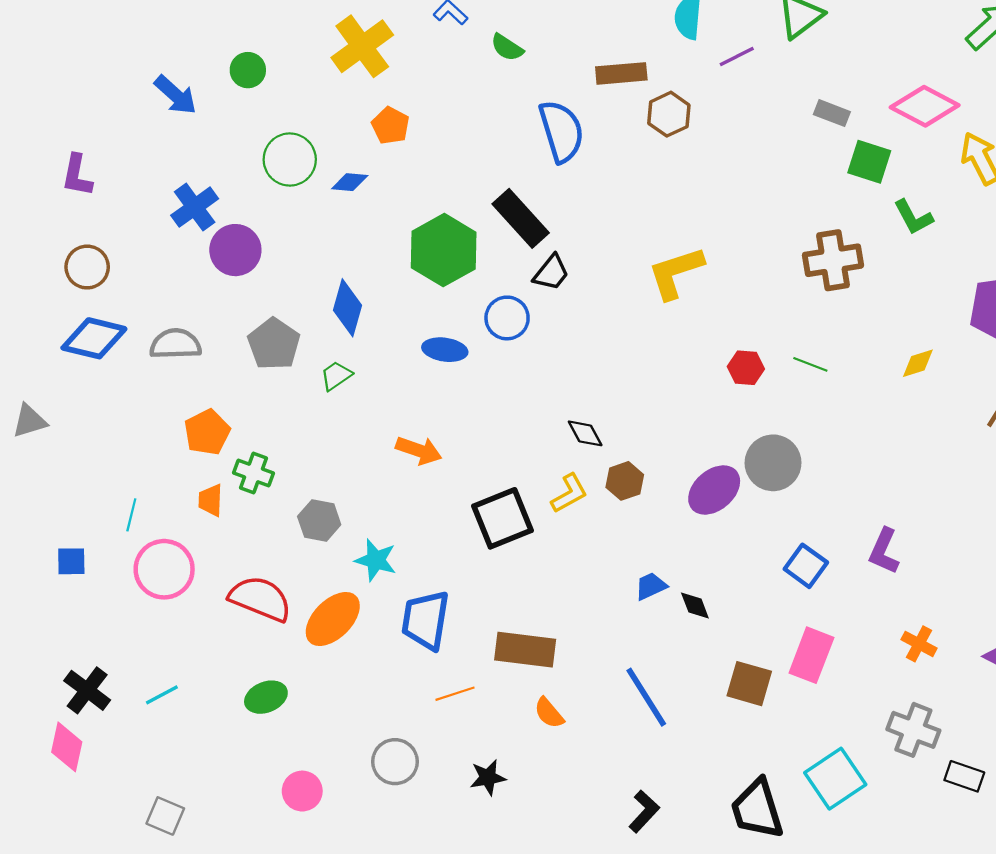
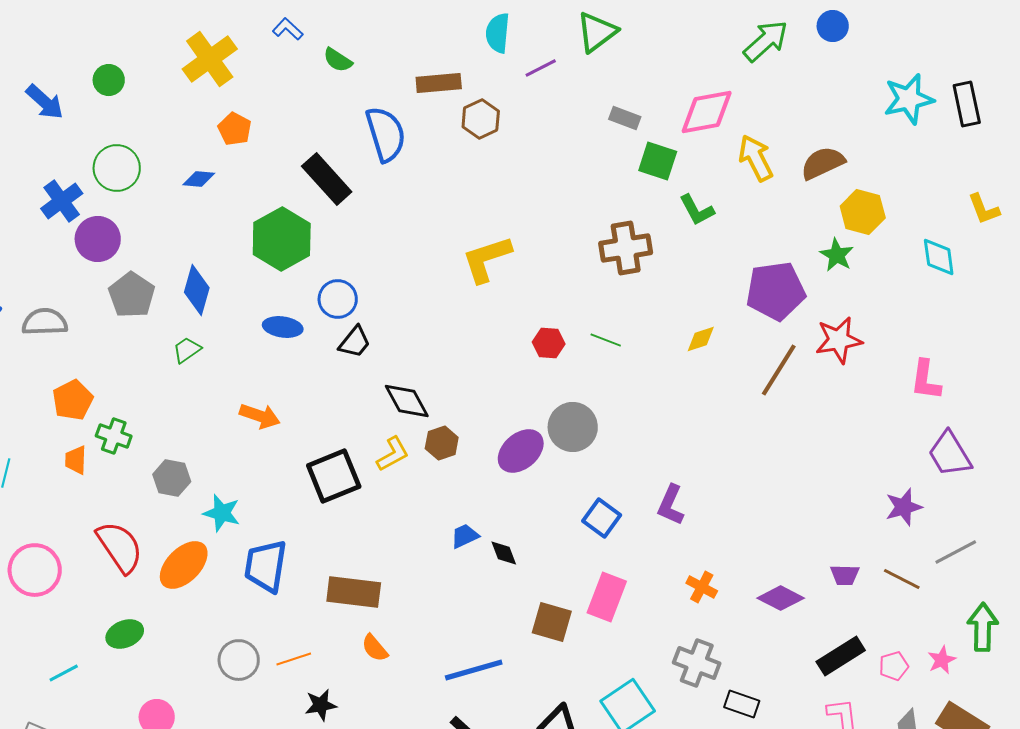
pink diamond: (925, 106) -> (707, 112), turned -38
green circle: (290, 159) -> (117, 168), moved
black rectangle: (521, 218) -> (327, 179), moved
black trapezoid: (551, 273) -> (355, 342), moved
gray pentagon: (274, 344) -> (132, 295), moved
black diamond: (585, 433) -> (407, 401), size x1.4
pink circle: (164, 569) -> (35, 570), moved
red semicircle: (260, 599) -> (120, 547), turned 34
orange line: (455, 694) -> (294, 659), moved
cyan line: (162, 695) -> (64, 673), moved
blue line: (646, 697) -> (474, 670), moved, turned -74
gray circle: (395, 762) -> (239, 660), moved

